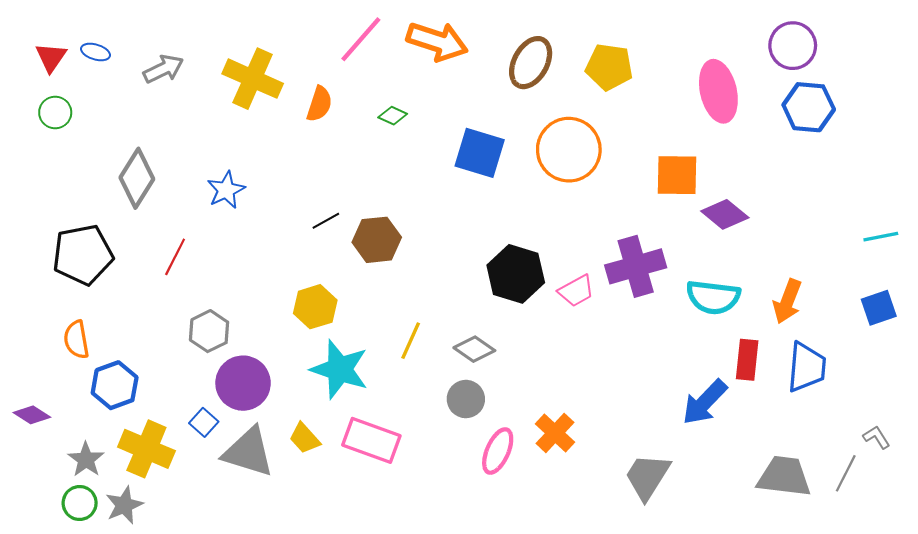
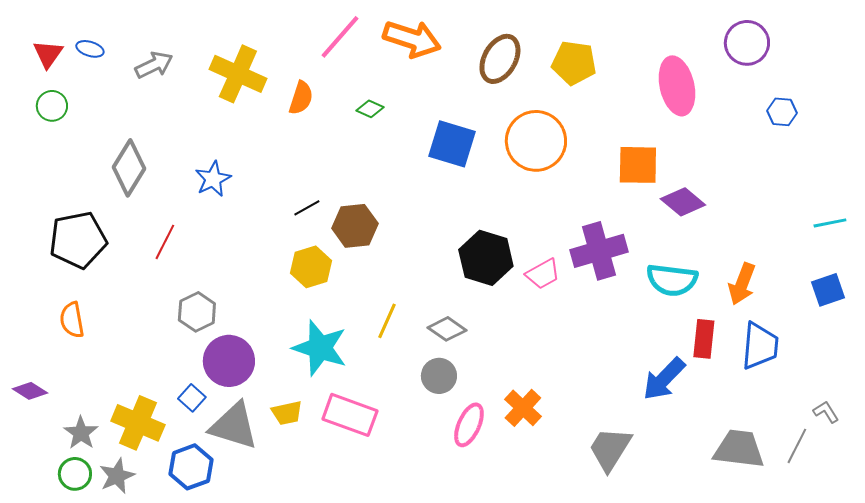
blue hexagon: (809, 107) -> (782, 112), moved, size x0.6
yellow hexagon: (315, 307) -> (311, 267), moved
blue hexagon: (115, 385) -> (191, 467), moved
yellow trapezoid: (305, 438) -> (287, 413), turned -60

